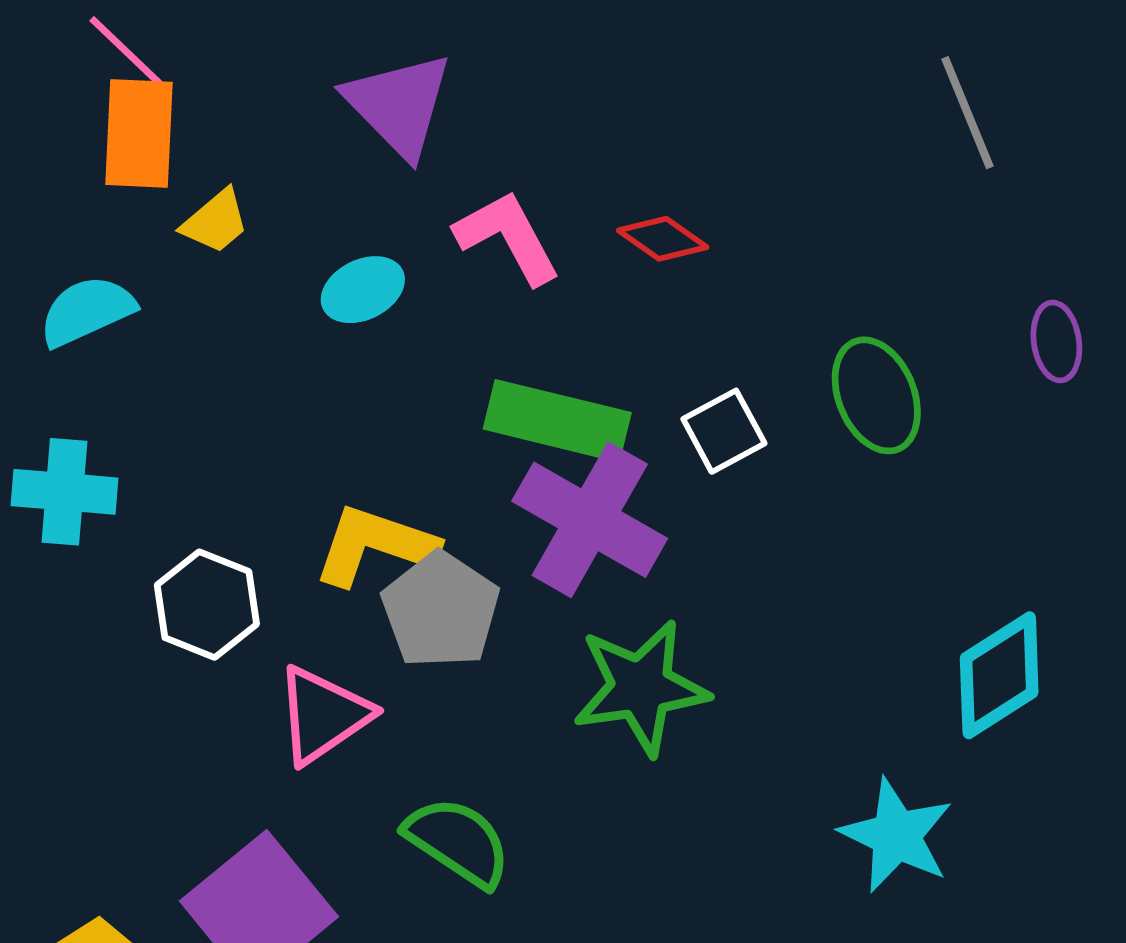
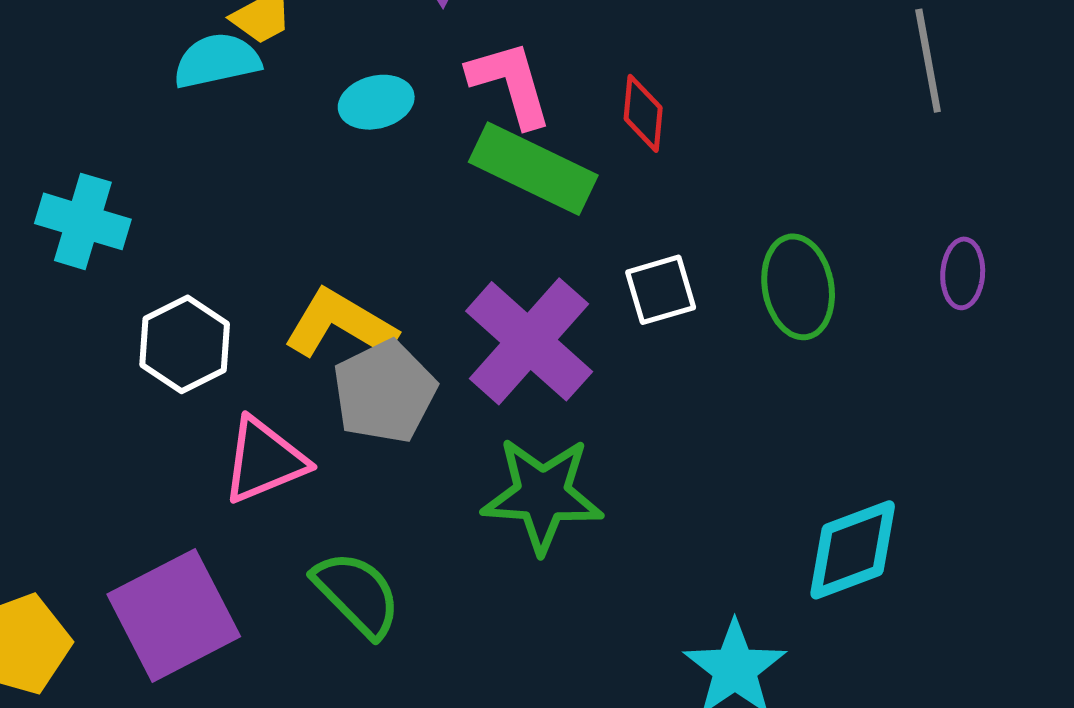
red diamond: (663, 239) -> (643, 113), turned 48
cyan semicircle: (87, 311) -> (217, 61), moved
green rectangle: (557, 421) -> (533, 169), moved

